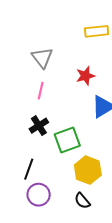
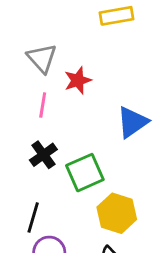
red star: (85, 76) -> (78, 80), moved

